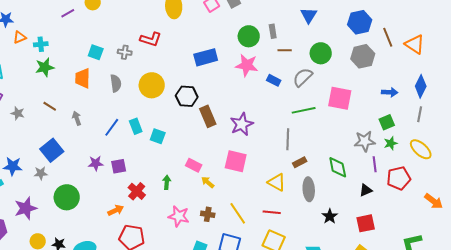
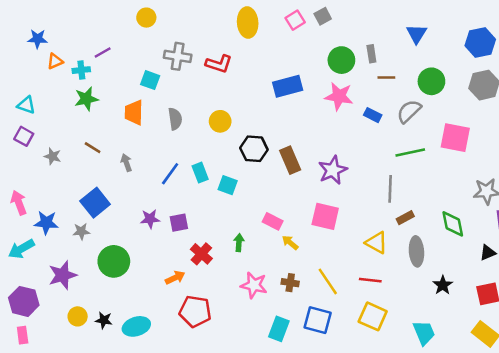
purple line: (68, 13) -> (103, 53), moved
gray cross: (125, 52) -> (178, 56), moved, size x1.5
yellow circle: (152, 85) -> (220, 121), size x0.7
black hexagon: (187, 96) -> (254, 149), moved

